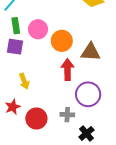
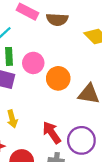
red arrow: (68, 70) -> (52, 133), moved, turned -40

